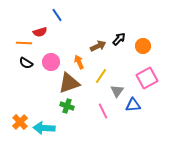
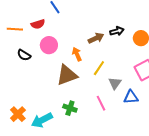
black arrow: (119, 39) -> (117, 31), turned 32
orange line: (24, 43) -> (15, 29), moved
pink circle: (51, 62) -> (49, 45), moved
green cross: (67, 106) -> (70, 108), moved
cyan arrow: (44, 128) -> (42, 120), turned -30

